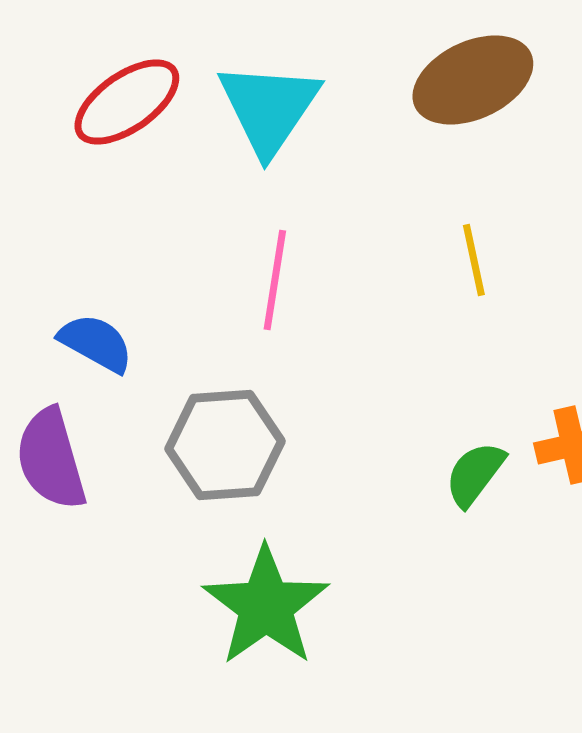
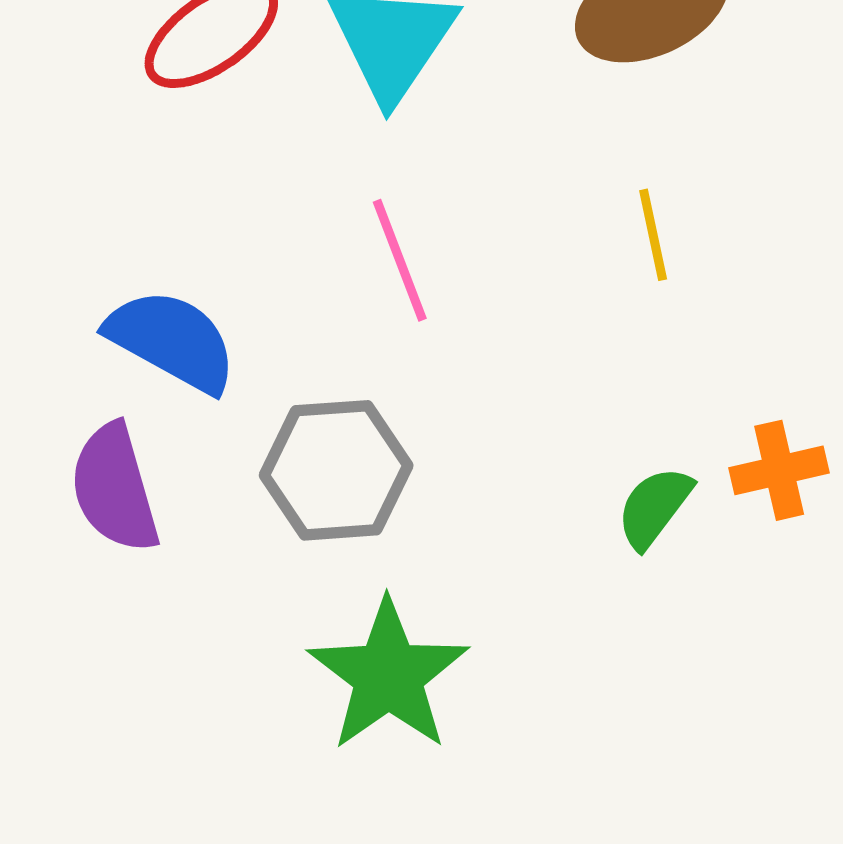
pink line: (275, 280) -> (400, 260), turned -30
blue semicircle: (96, 343) -> (172, 341), size x1.4

